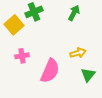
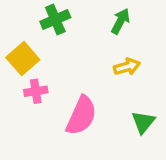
yellow square: (14, 25) -> (23, 59), moved
yellow arrow: (78, 53) -> (127, 67), moved

